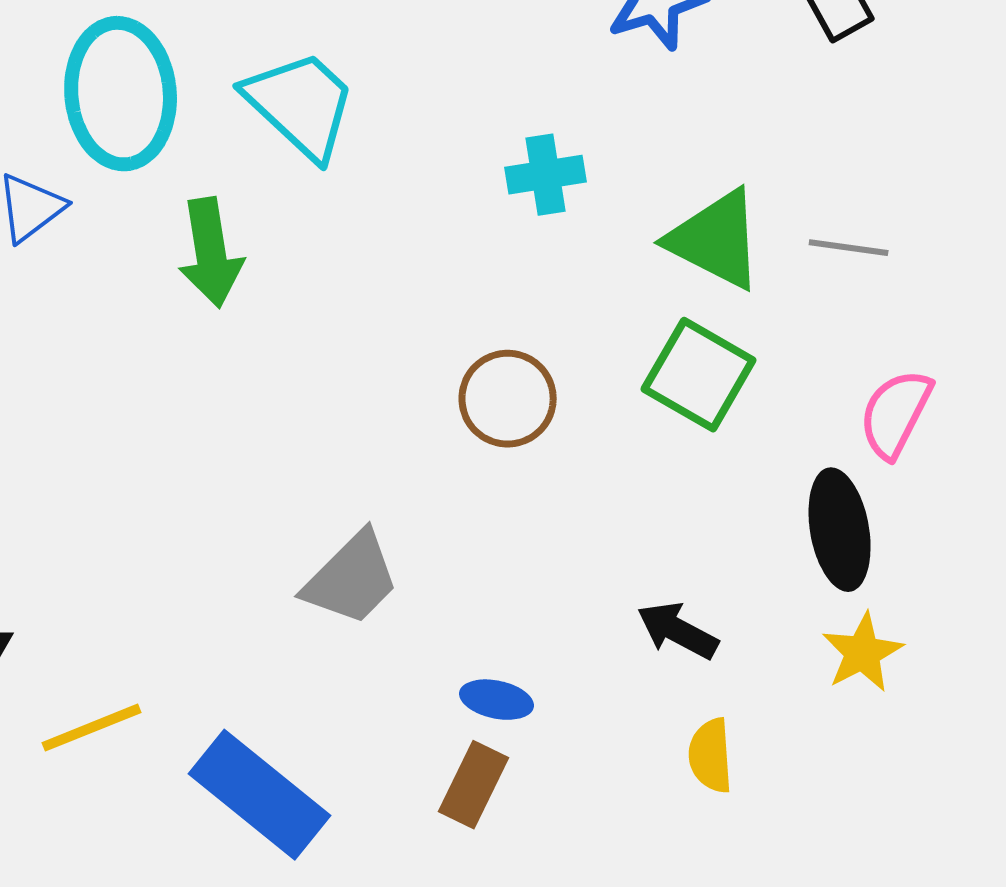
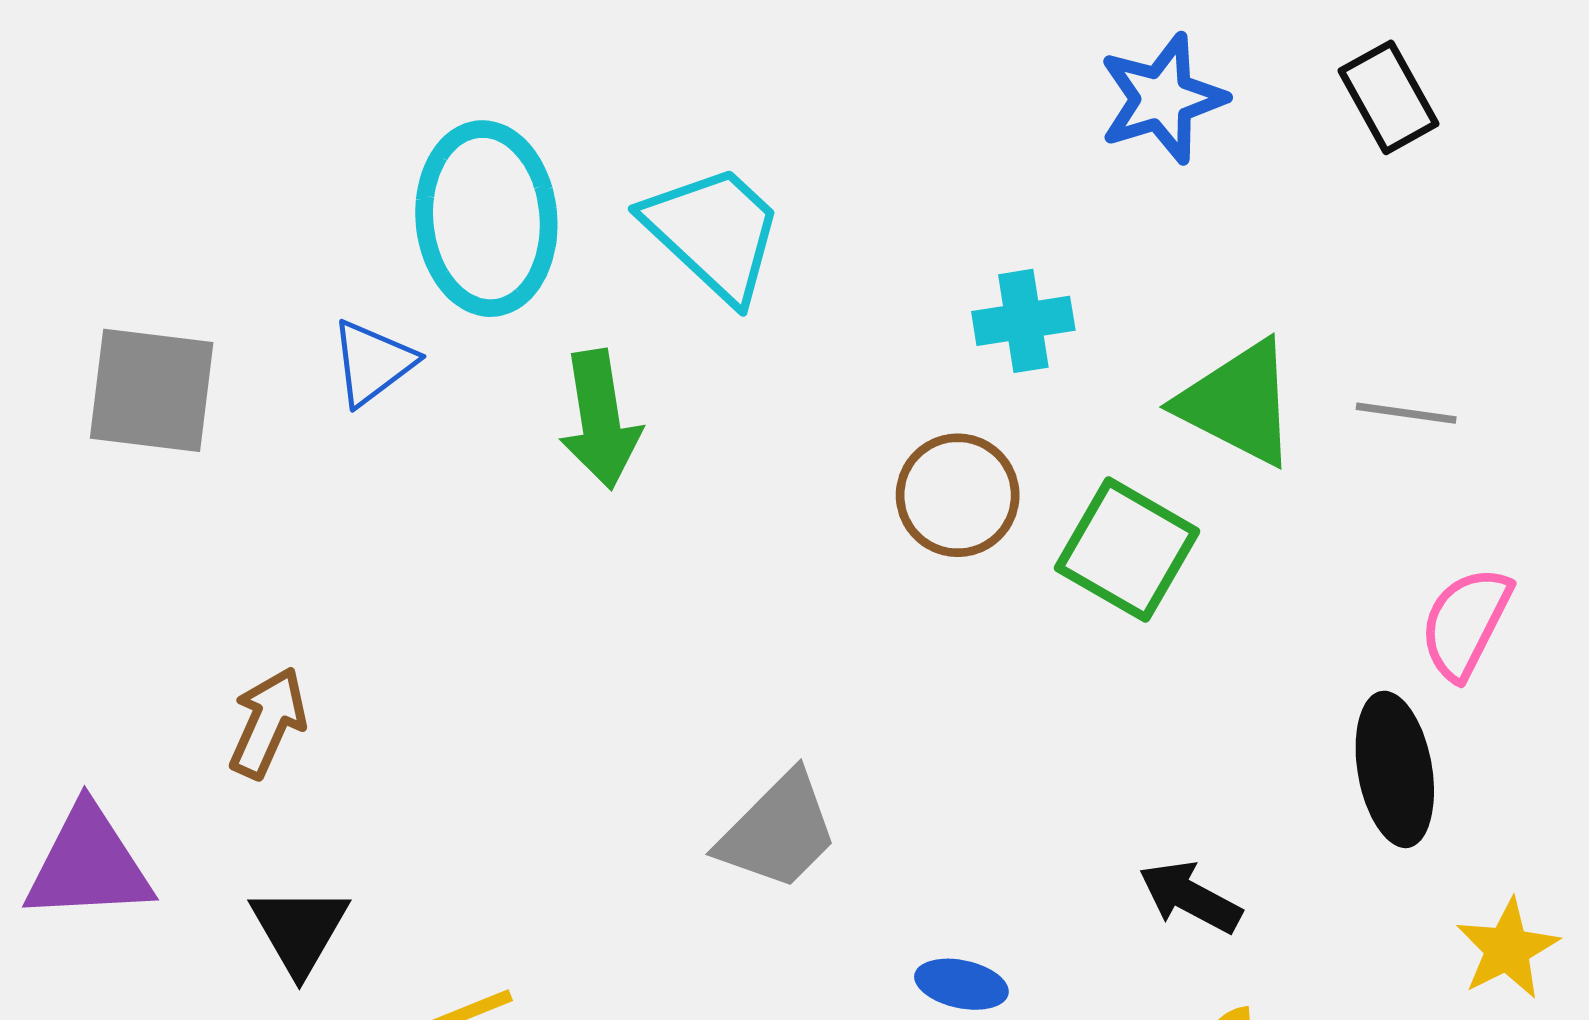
green square: (699, 375) -> (1127, 550), moved
brown circle: (508, 399) -> (958, 495), moved
yellow star: (863, 653) -> (1507, 949), moved

